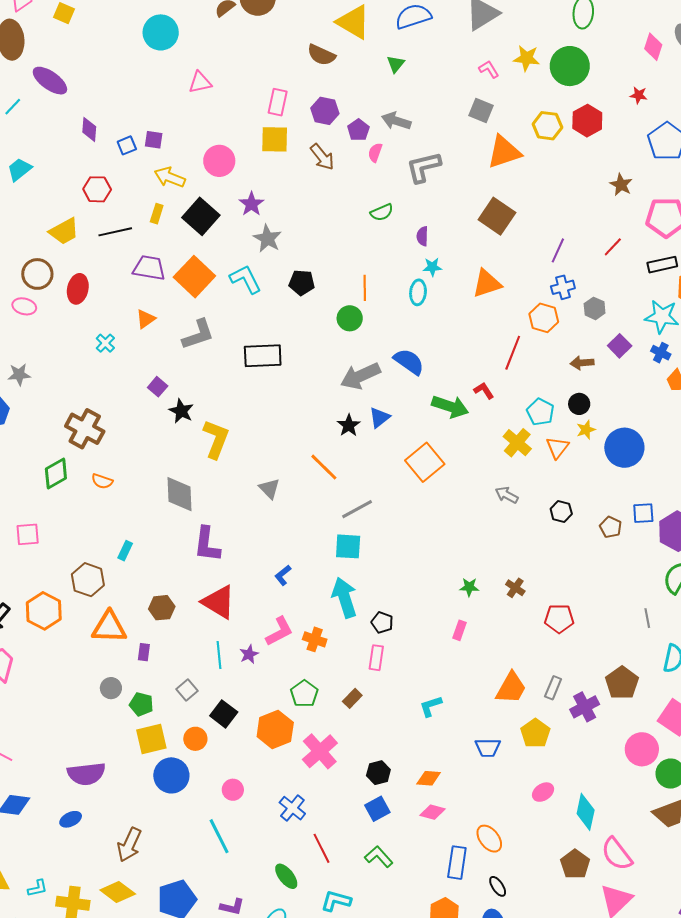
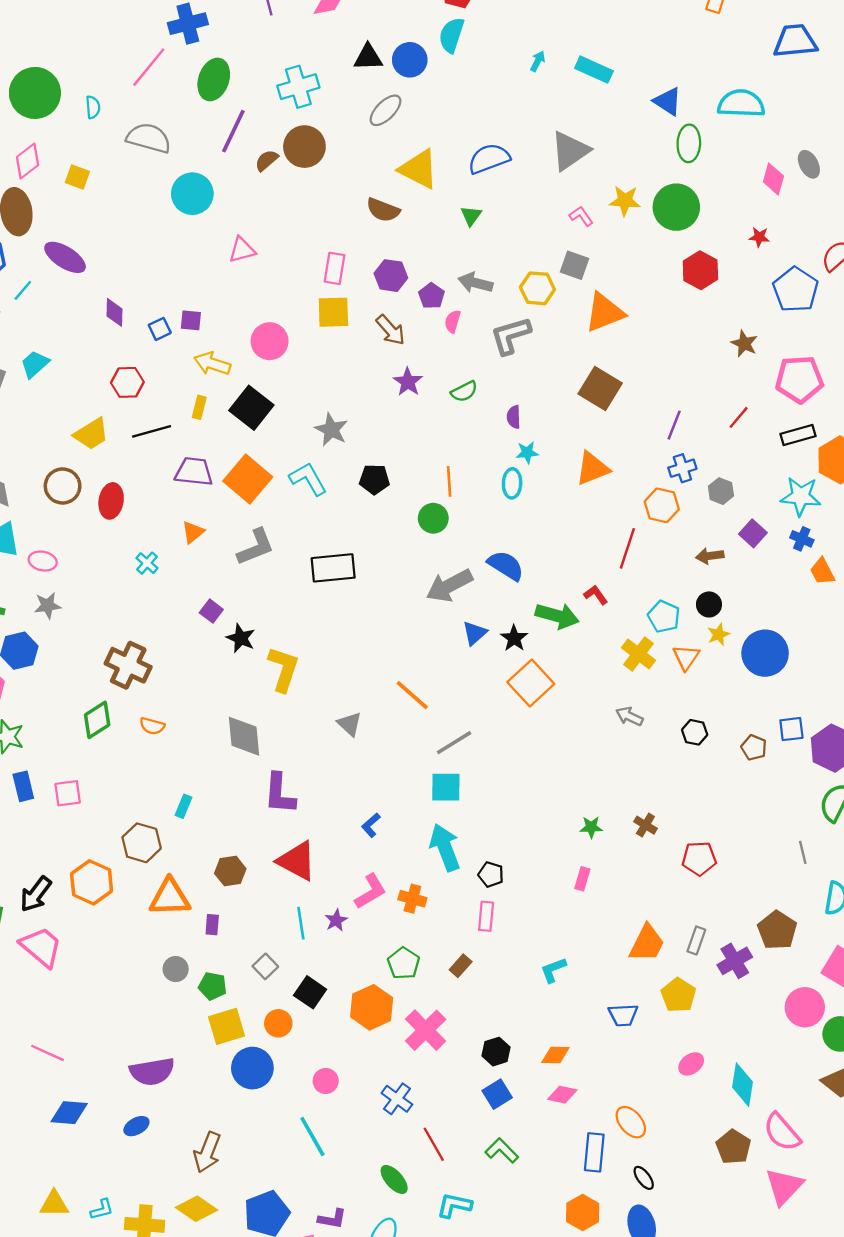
yellow hexagon: (547, 126) -> (537, 288), moved
purple star: (251, 204) -> (408, 382), moved
pink ellipse: (24, 306) -> (43, 561), moved
black star: (349, 425) -> (514, 638), moved

